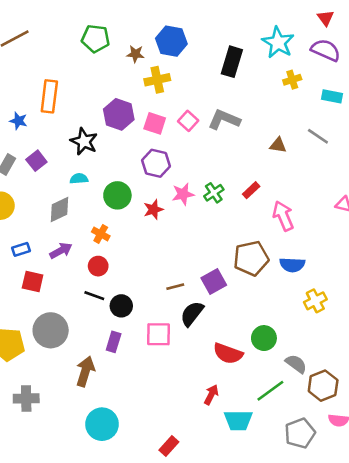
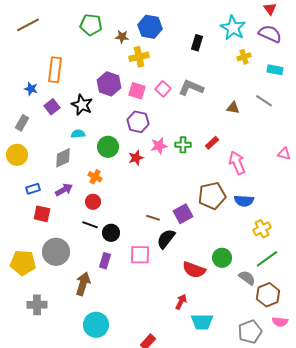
black rectangle: (232, 62) -> (197, 43), size x0.7
purple square: (36, 161) -> (52, 107), moved
green cross: (214, 193) -> (183, 145), turned 35
brown line: (175, 287) -> (153, 218), turned 32
green line: (270, 391) -> (267, 259), moved

